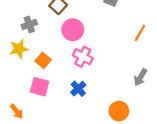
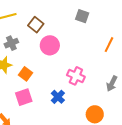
pink cross: (83, 57) -> (76, 76), moved
pink square: (40, 87) -> (24, 97), turned -30

